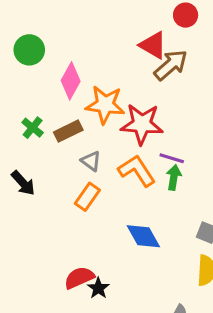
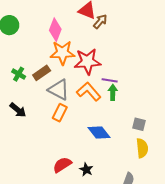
brown arrow: (171, 65) -> (100, 21), size x0.7
pink diamond: (71, 81) -> (55, 30), moved
gray triangle: (91, 161) -> (59, 90), size x1.6
black star: (98, 288) -> (86, 170), moved

